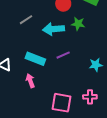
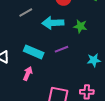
green star: (78, 24) -> (80, 26), moved
pink arrow: (30, 81) -> (28, 74), turned 40

